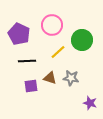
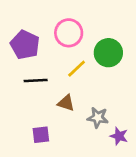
gray star: (71, 78) -> (98, 118), moved
purple square: (31, 86) -> (41, 135), moved

